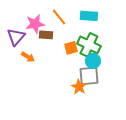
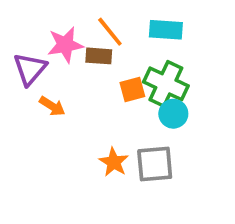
brown rectangle: (46, 35) -> (99, 56), moved
gray square: (89, 76) -> (155, 164), moved
orange star: (79, 87) -> (114, 162), moved

